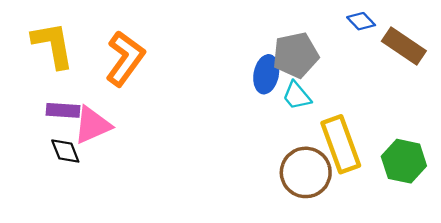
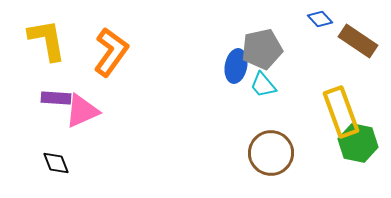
yellow rectangle: (341, 144) -> (341, 112), moved
black diamond: (65, 151) -> (56, 163), moved

